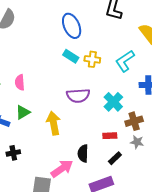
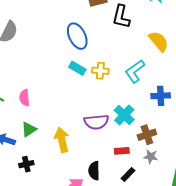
purple semicircle: (78, 96) -> (96, 122), moved
black cross: (13, 153) -> (26, 164), moved

